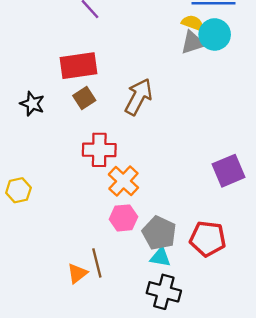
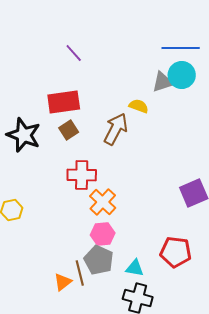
yellow semicircle: (193, 23) -> (139, 106), moved
black star: (32, 104) -> (24, 135), size x1.6
gray pentagon: (159, 233) -> (99, 260), moved

